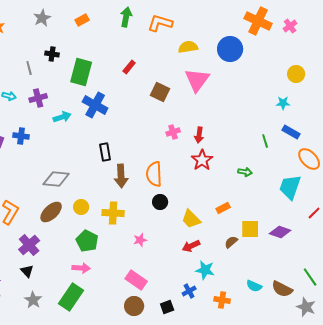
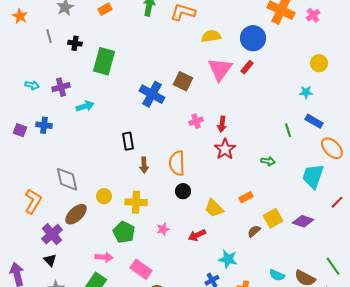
red rectangle: (129, 67) -> (247, 67), moved
gray line: (29, 68) -> (49, 36), moved
blue cross: (95, 105) -> (152, 94), moved
brown arrow: (121, 176) -> (144, 165), size x0.7
gray diamond: (56, 179) -> (67, 179), moved, turned 72
brown ellipse: (51, 212) -> (76, 214), moved
yellow square: (250, 229) -> (273, 218), turned -30
green pentagon: (87, 241) -> (124, 232), moved
red arrow: (191, 246) -> (197, 235), moved
pink rectangle: (136, 280) -> (141, 269), moved

